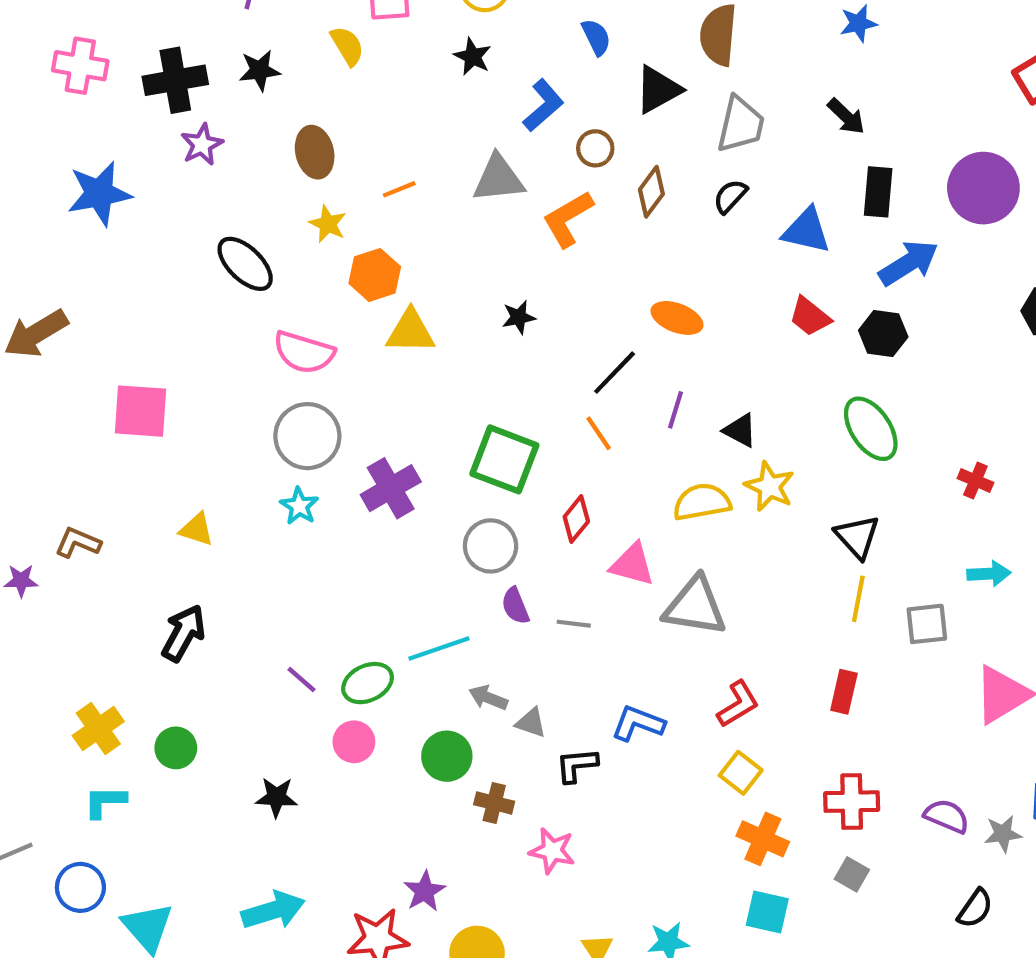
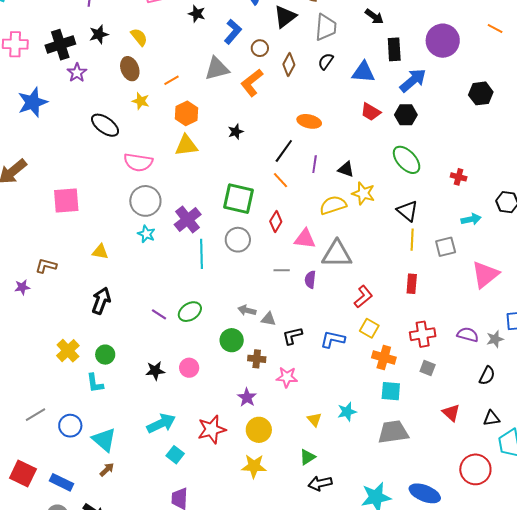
yellow semicircle: (347, 46) -> (139, 37), moved
orange hexagon: (375, 275) -> (186, 113), moved
purple semicircle: (515, 606) -> (310, 280), moved, turned 36
cyan line: (439, 648) -> (202, 254), moved, turned -64
blue L-shape: (638, 723) -> (333, 339), moved
pink circle: (354, 742) -> (189, 368), moved
cyan L-shape: (105, 802) -> (95, 383), moved, turned -90
purple star: (425, 891) -> (247, 397), moved

